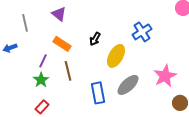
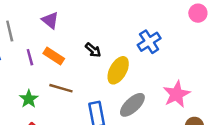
black arrow: (95, 39) -> (93, 50), turned -80
purple line: (43, 61) -> (30, 57), moved, turned -40
brown line: (68, 71) -> (61, 88), turned -60

